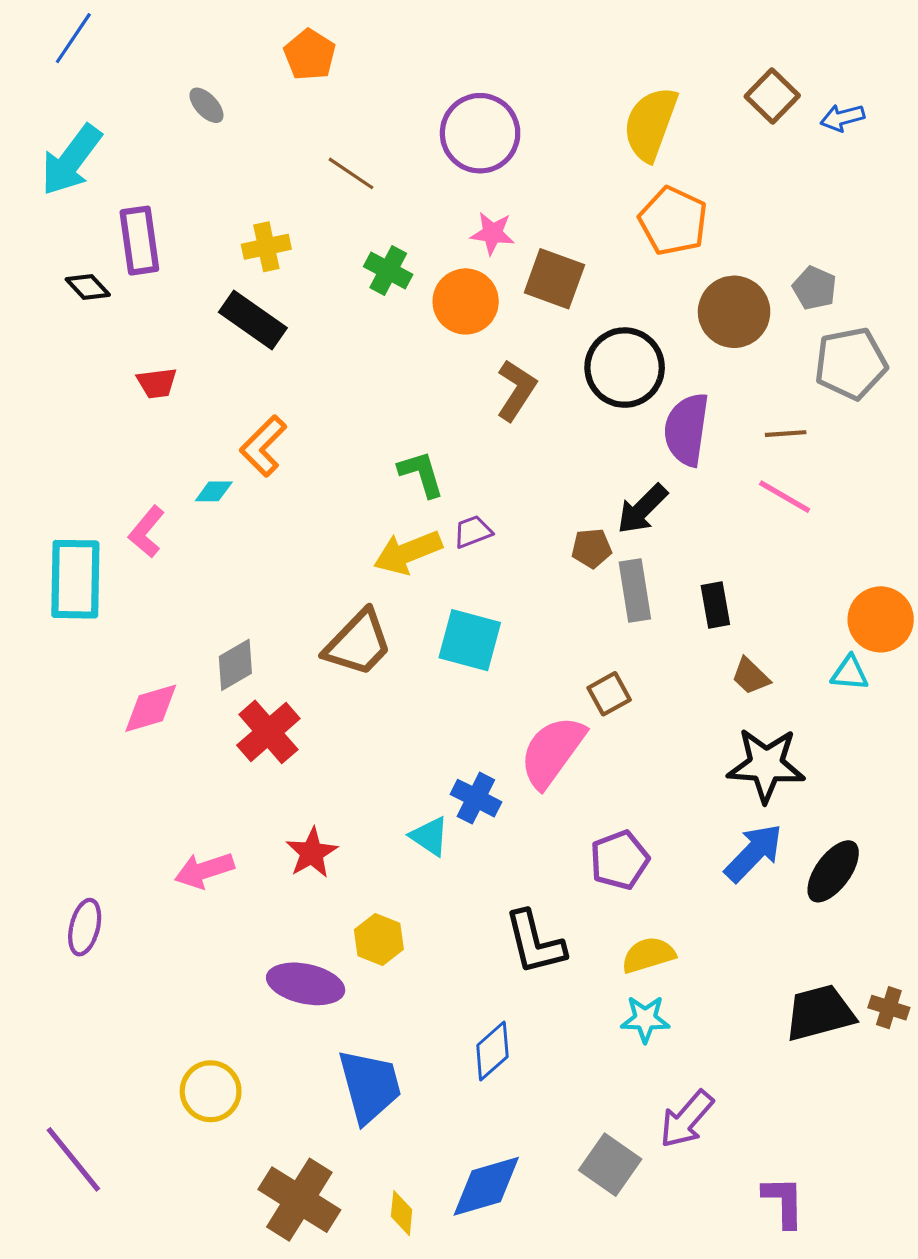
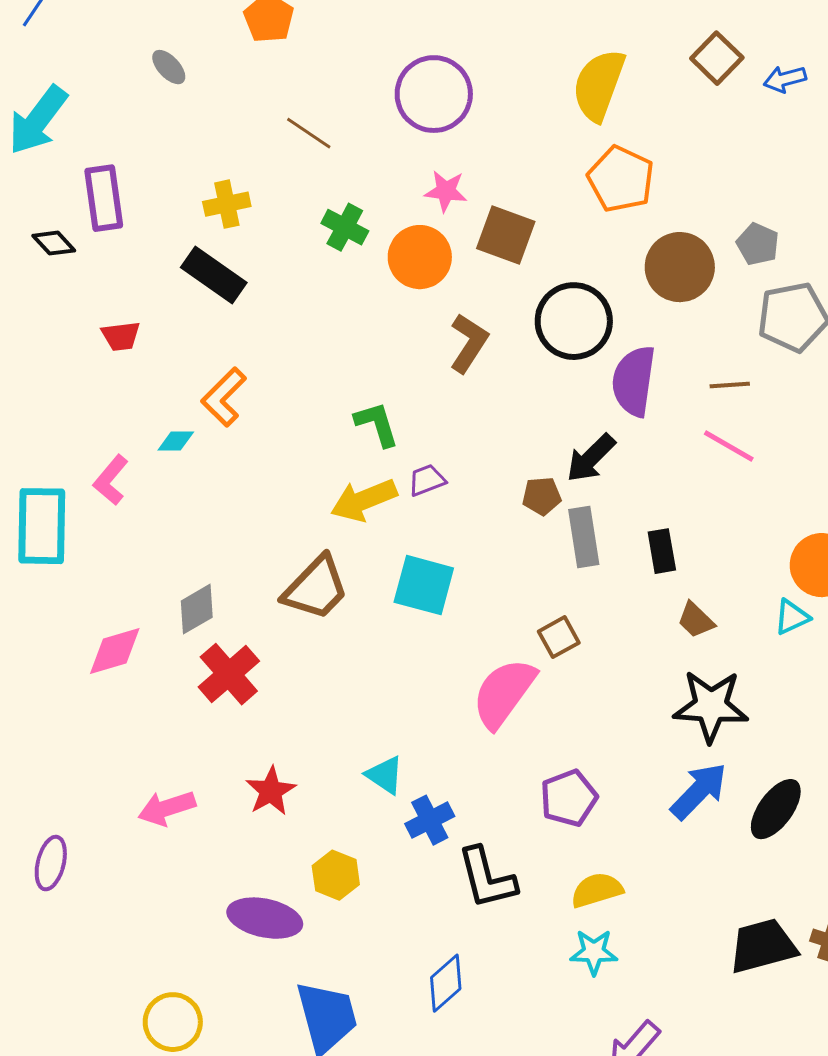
cyan triangle: (850, 673) -> (792, 617), turned -30
blue cross: (476, 798) -> (430, 820), moved, turned 36

